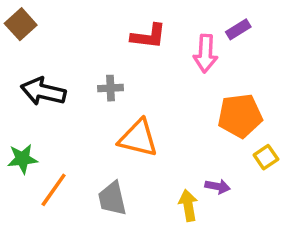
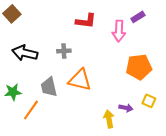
yellow square: (266, 157) -> (149, 101), moved, turned -32
gray trapezoid: (112, 199) -> (49, 87), moved

